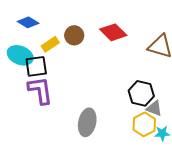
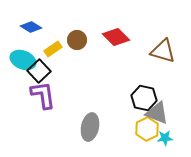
black square: (36, 66) -> (39, 71), turned -35
gray triangle: (154, 108) -> (157, 113), size x1.4

